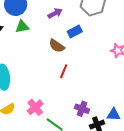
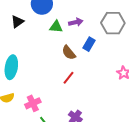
green triangle: (22, 27) -> (56, 27), moved
blue rectangle: (75, 32) -> (89, 44), turned -48

